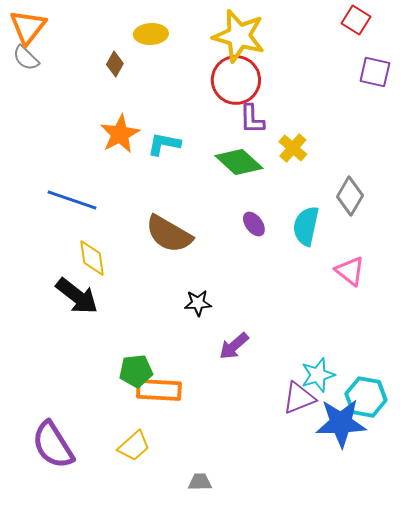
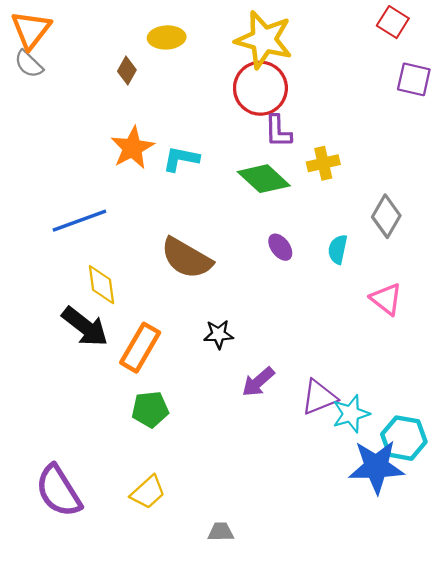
yellow cross: (293, 148) -> (323, 163), turned 36
blue line: (72, 200) -> (79, 221), turned -39
cyan semicircle: (306, 226) -> (338, 249), size x0.7
orange rectangle: (159, 390) -> (140, 348), moved, turned -63
purple triangle: (299, 398) -> (319, 397), moved

